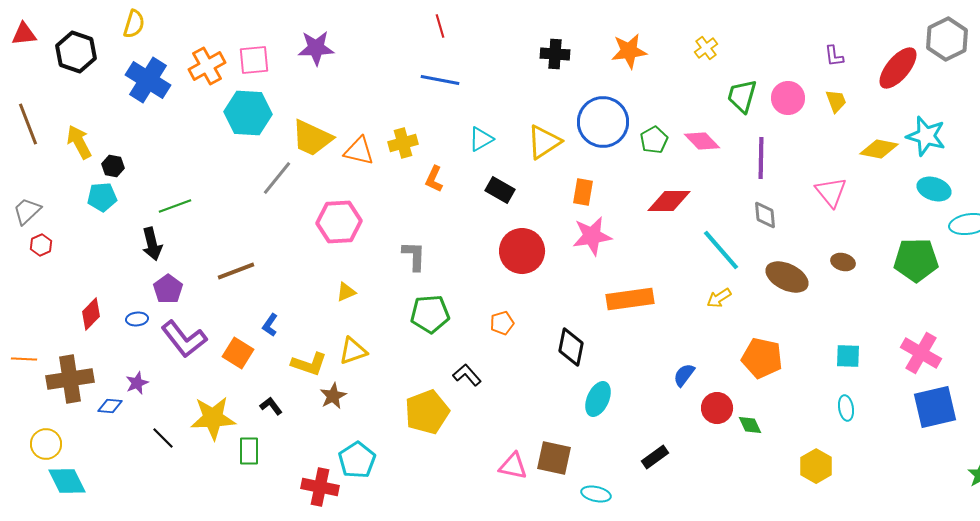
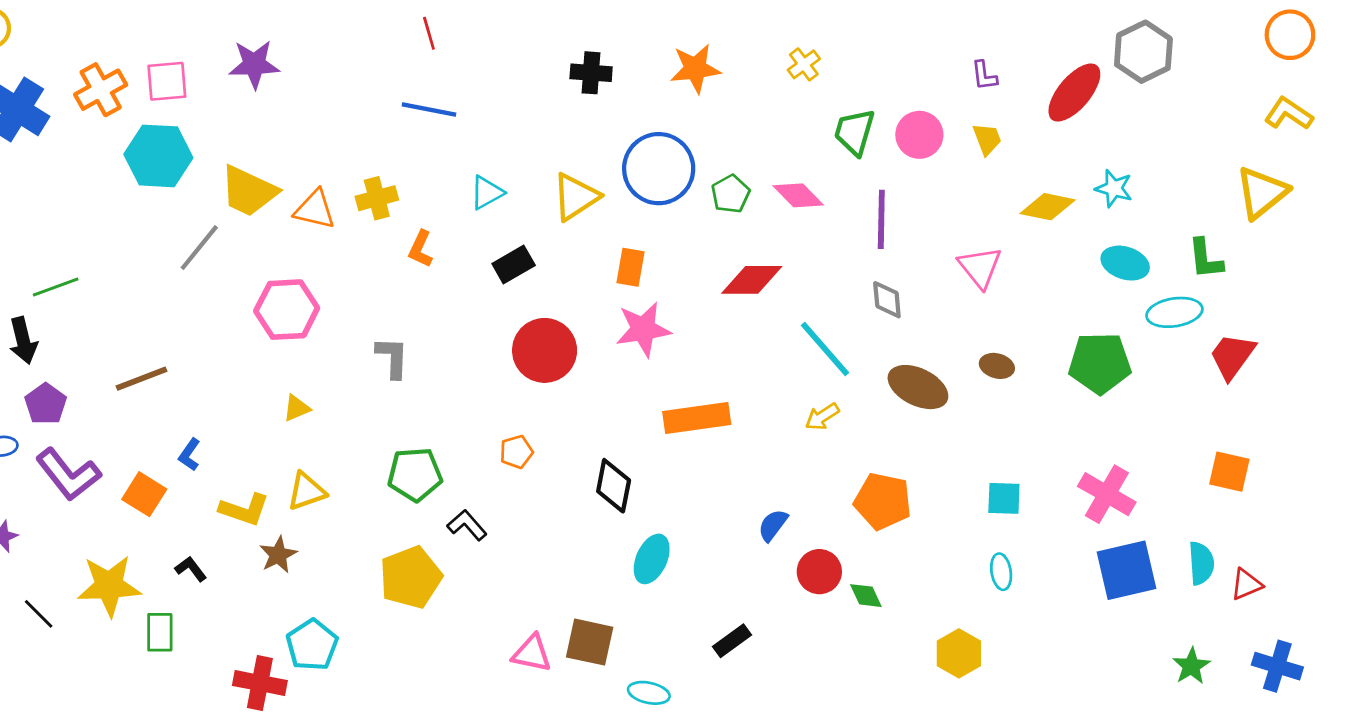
cyan star: (926, 136) -> (1114, 188), size x0.7
black rectangle: (500, 190) -> (514, 264), turned -60
green pentagon: (430, 314) -> (415, 474), moved

